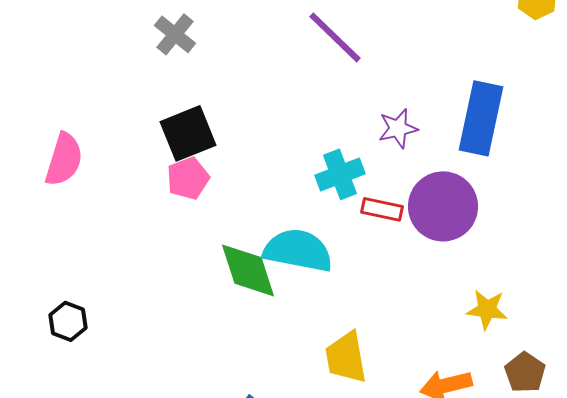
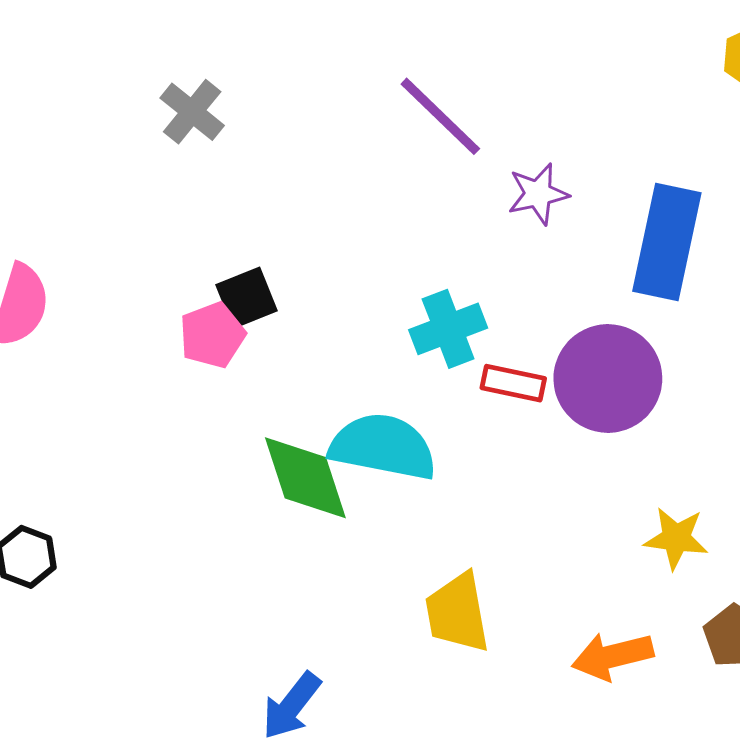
purple star: (398, 128) -> (538, 194), moved
black square: (188, 133) -> (246, 298), moved, size x0.7

